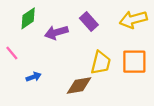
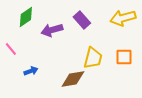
orange square: (134, 62) -> (124, 57), size x0.7

